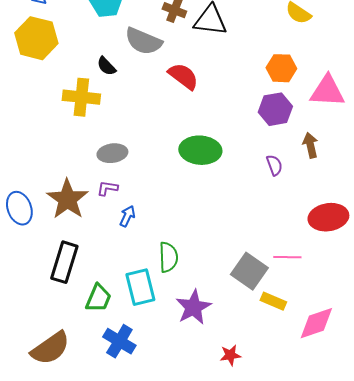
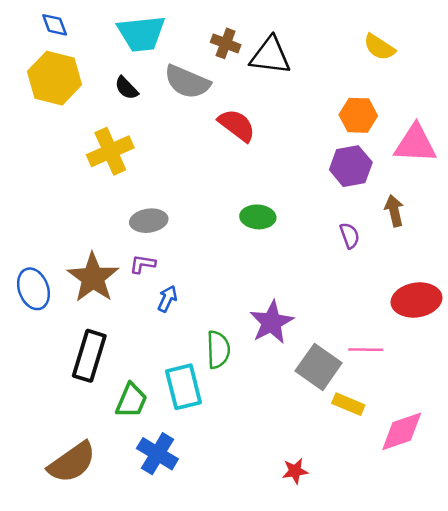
black semicircle: (106, 66) -> (126, 88), moved
yellow cross: (81, 97) -> (110, 151), turned -30
green ellipse: (200, 150) -> (258, 217), size x0.7
purple star: (193, 307) -> (271, 322), moved

